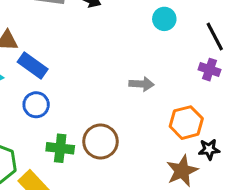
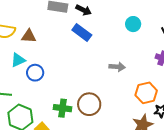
blue rectangle: (33, 65) -> (82, 33), moved
blue circle: (36, 105) -> (35, 73), moved

